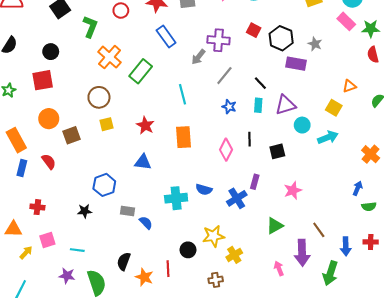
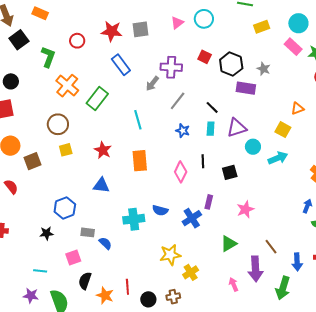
pink square: (47, 240) -> (73, 258), moved
black circle: (188, 250) -> (148, 299), moved

